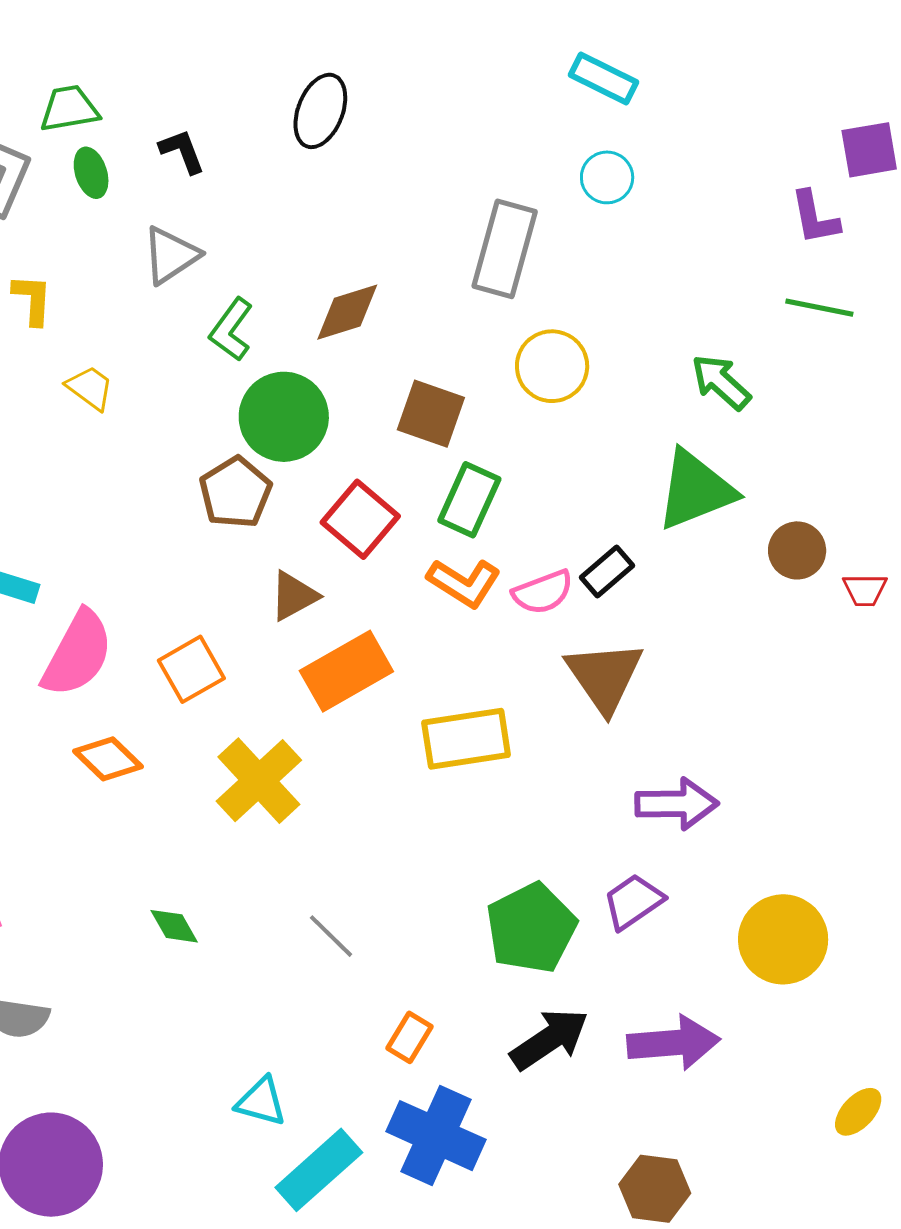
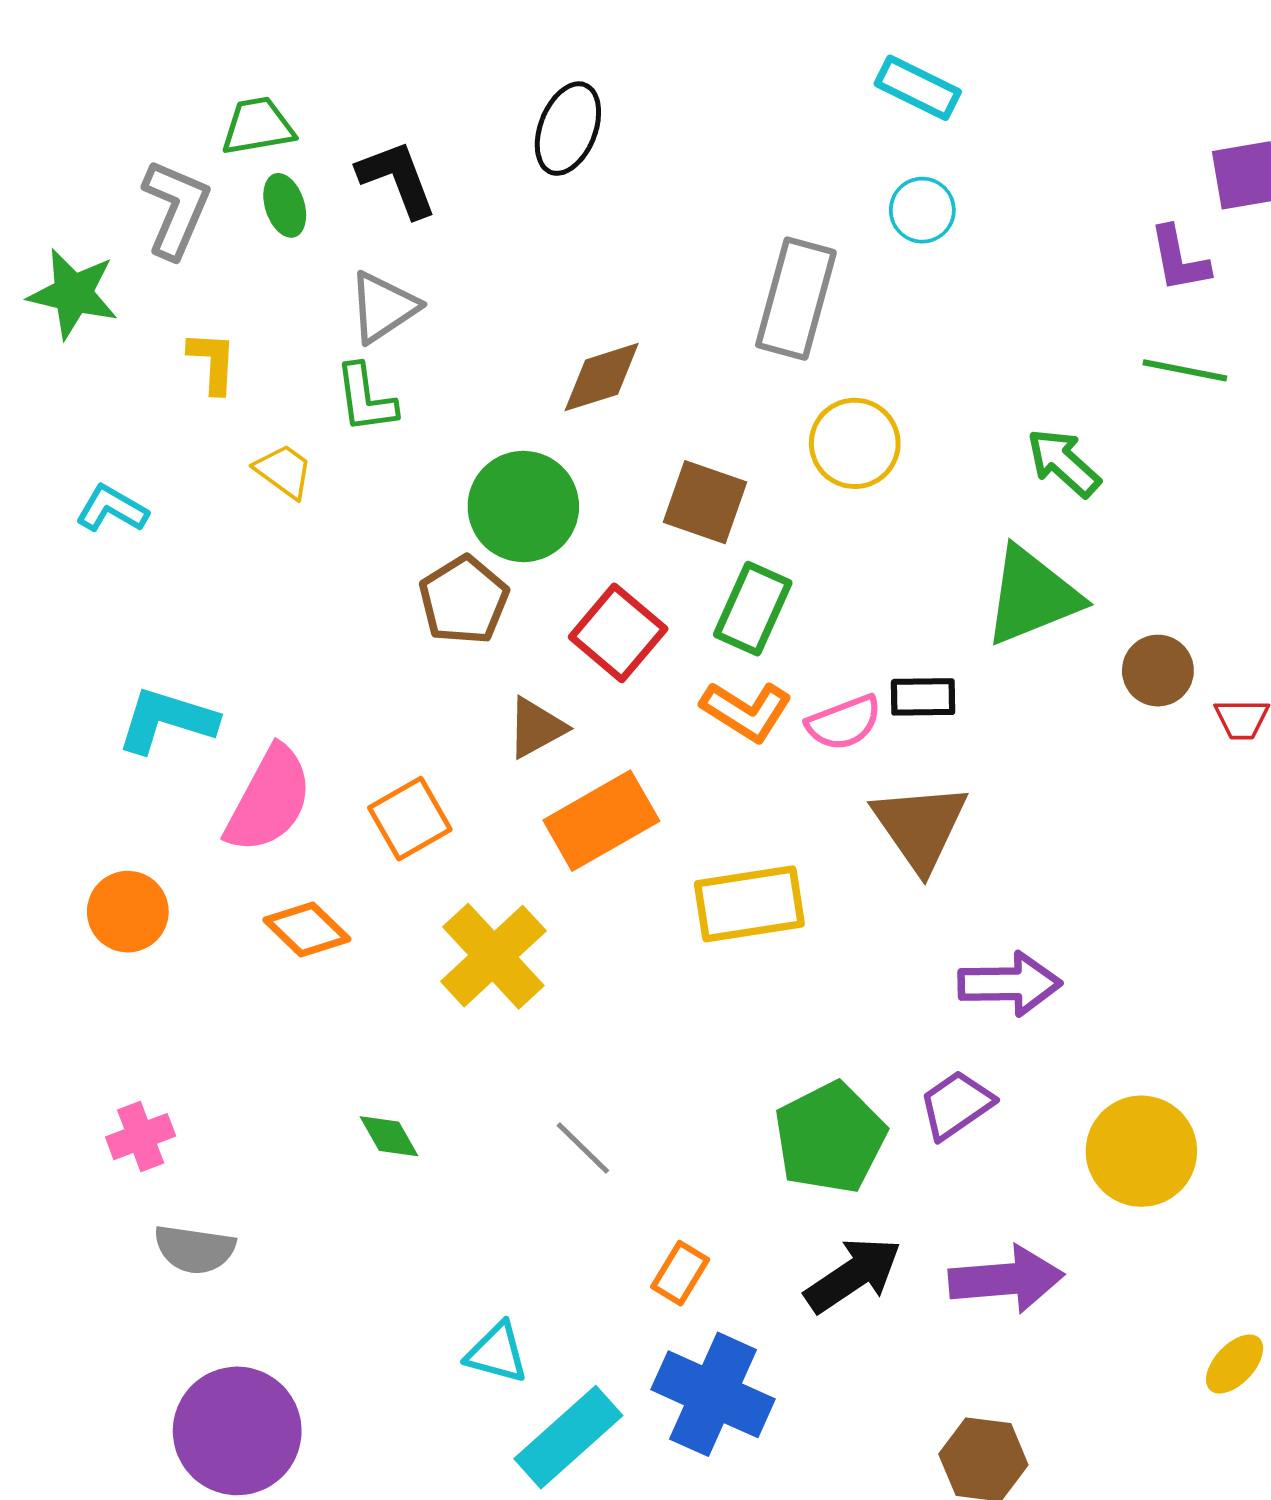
black L-shape: (182, 151) -> (397, 179), size x1.4
green L-shape: (231, 329) -> (366, 398), moved, turned -44
black rectangle: (607, 571) -> (923, 697), turned 40

